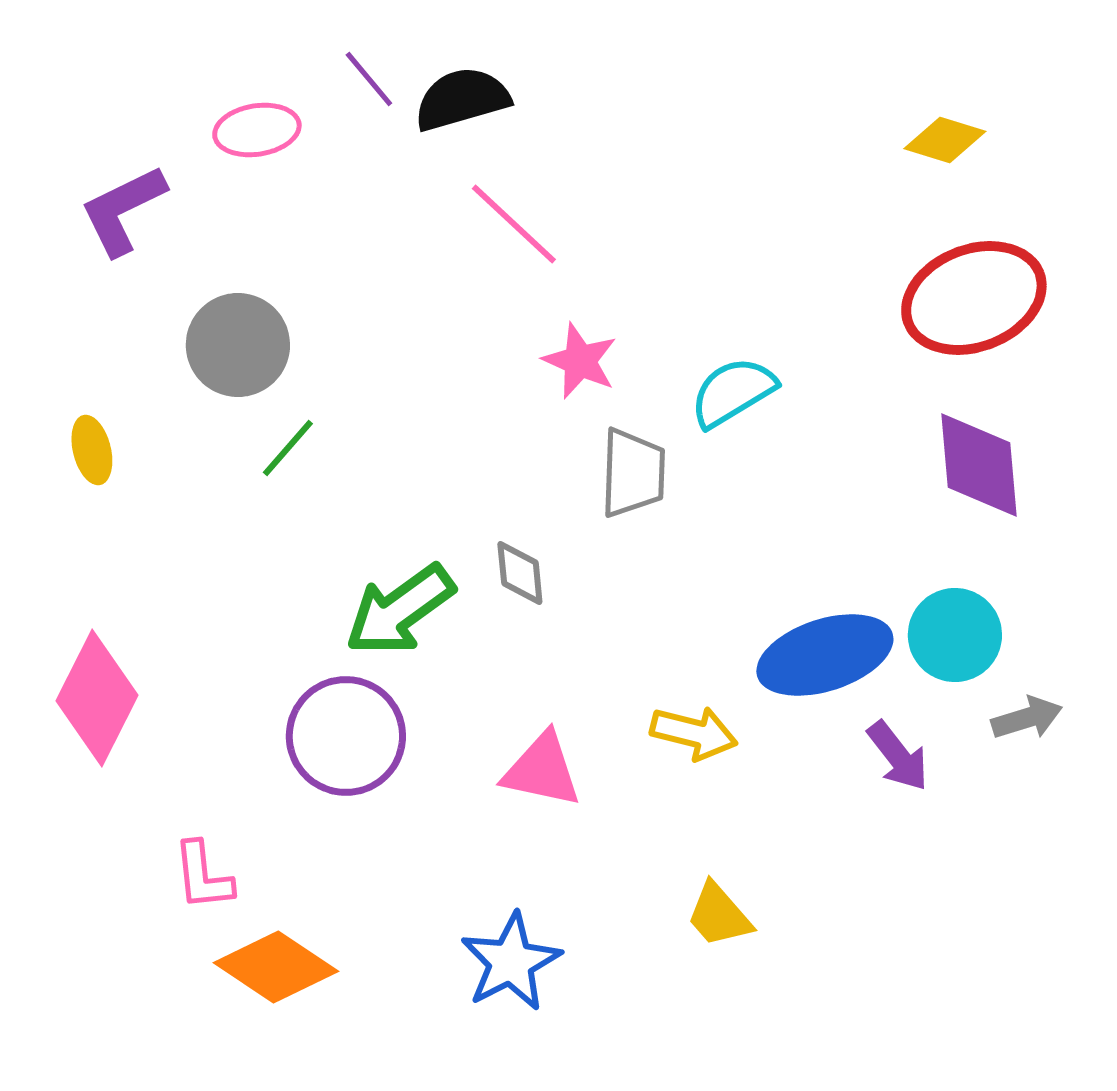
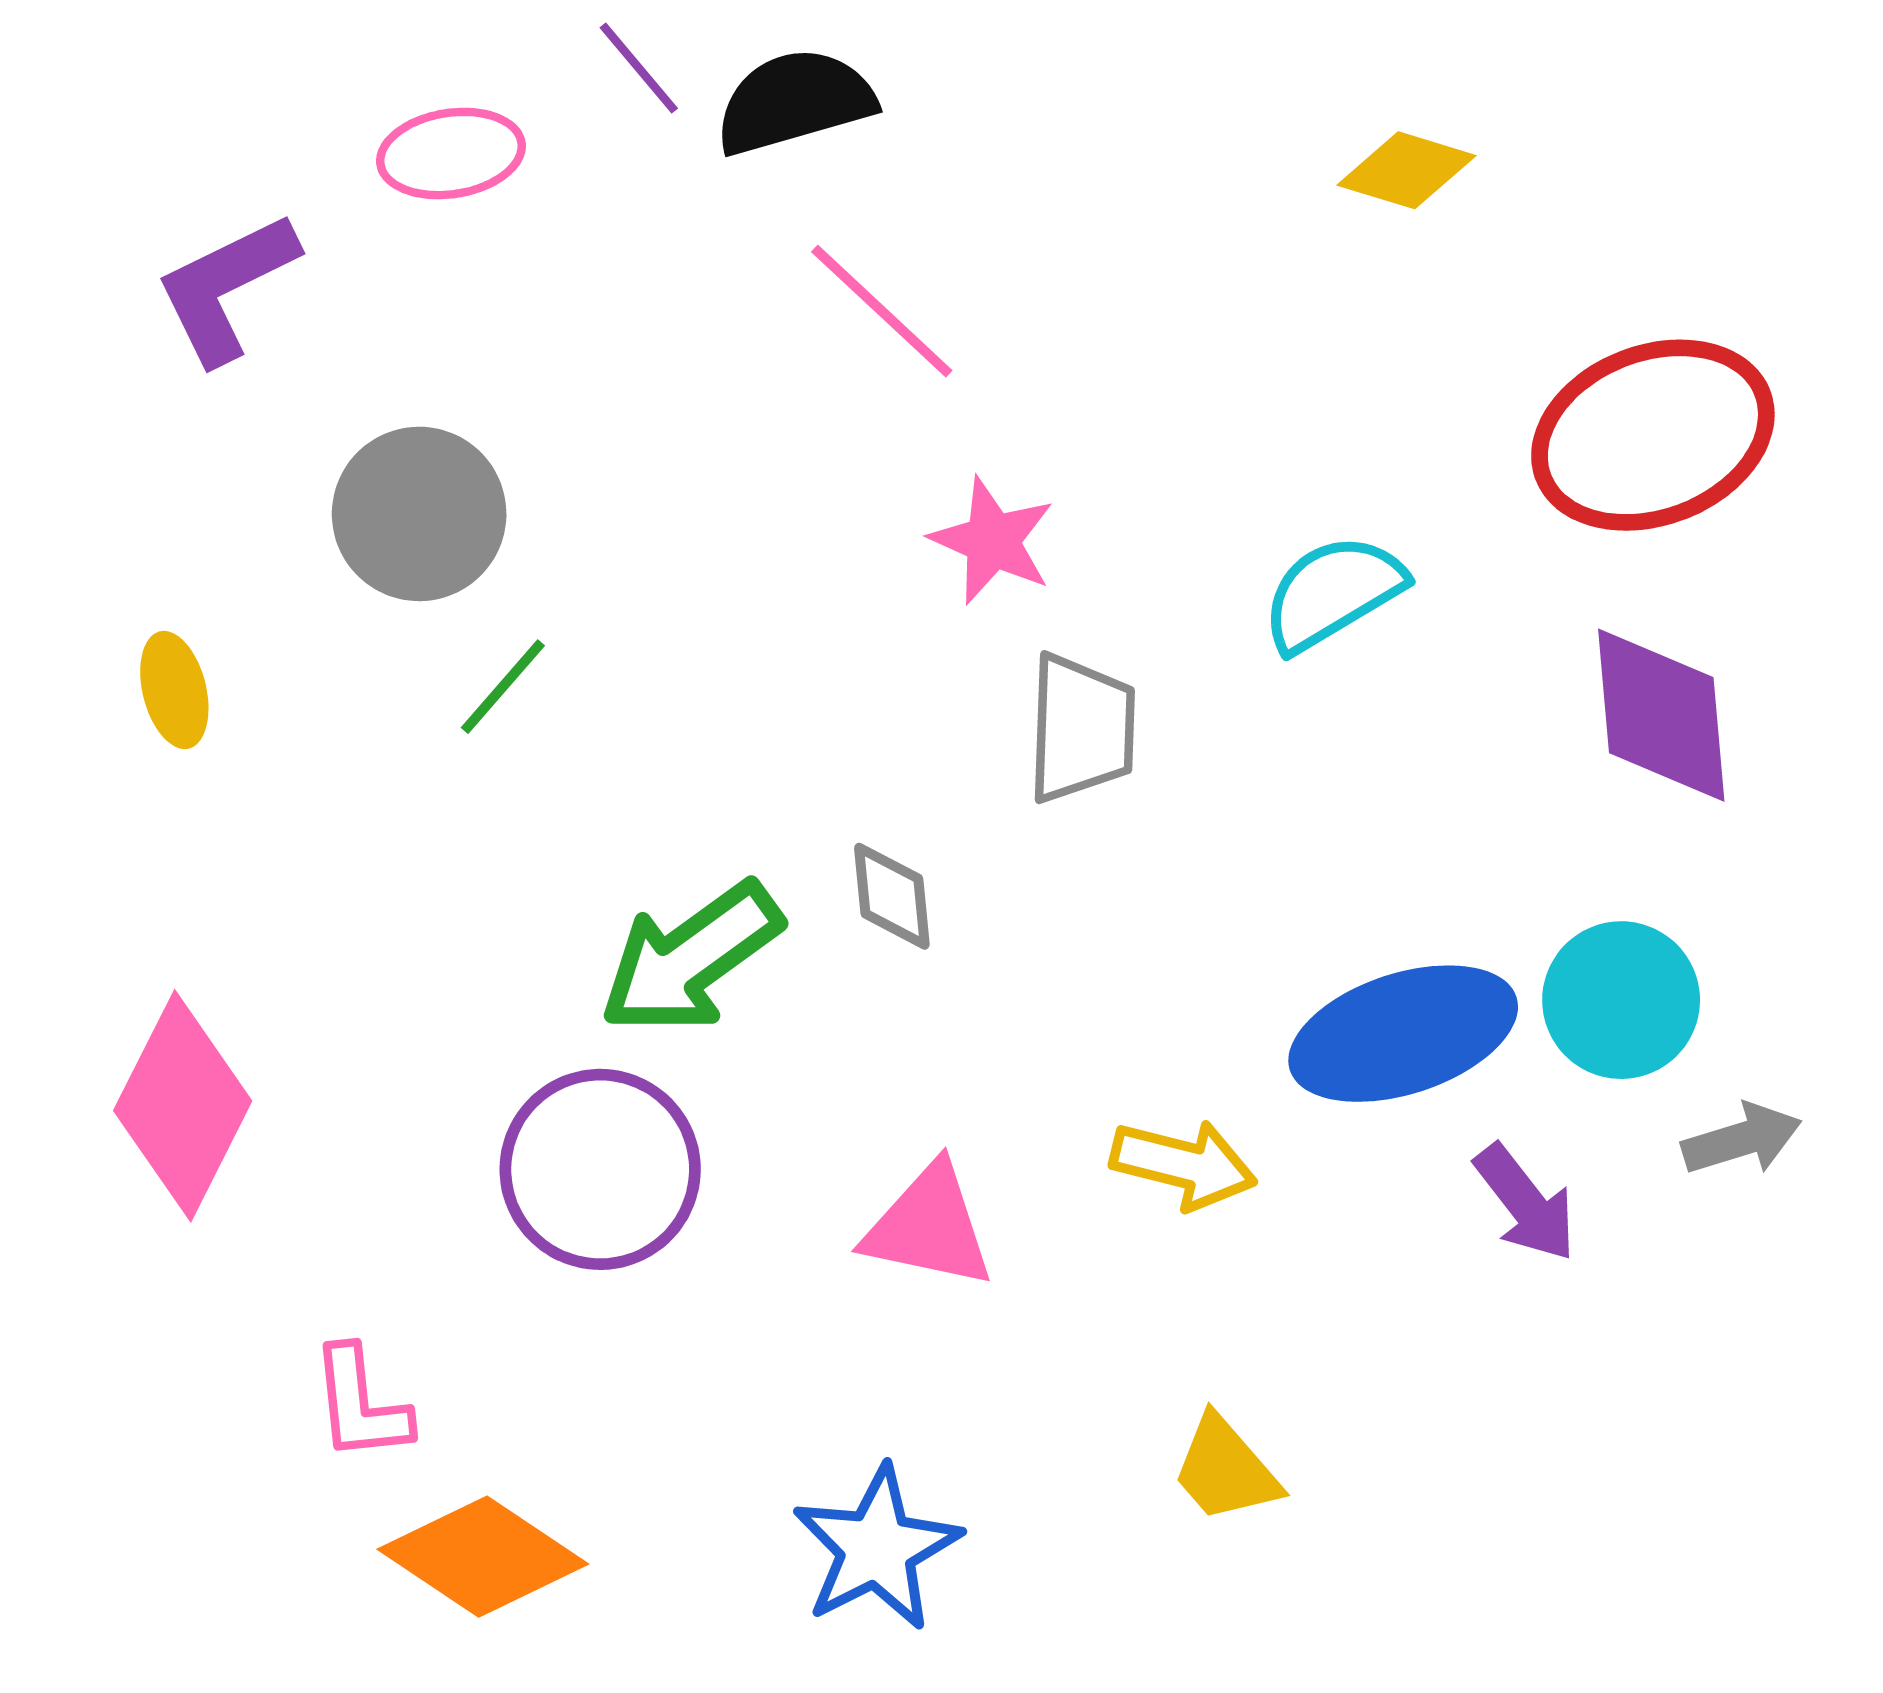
yellow diamond: (945, 140) -> (1406, 170), moved
cyan semicircle: (733, 392) -> (1333, 593), moved

